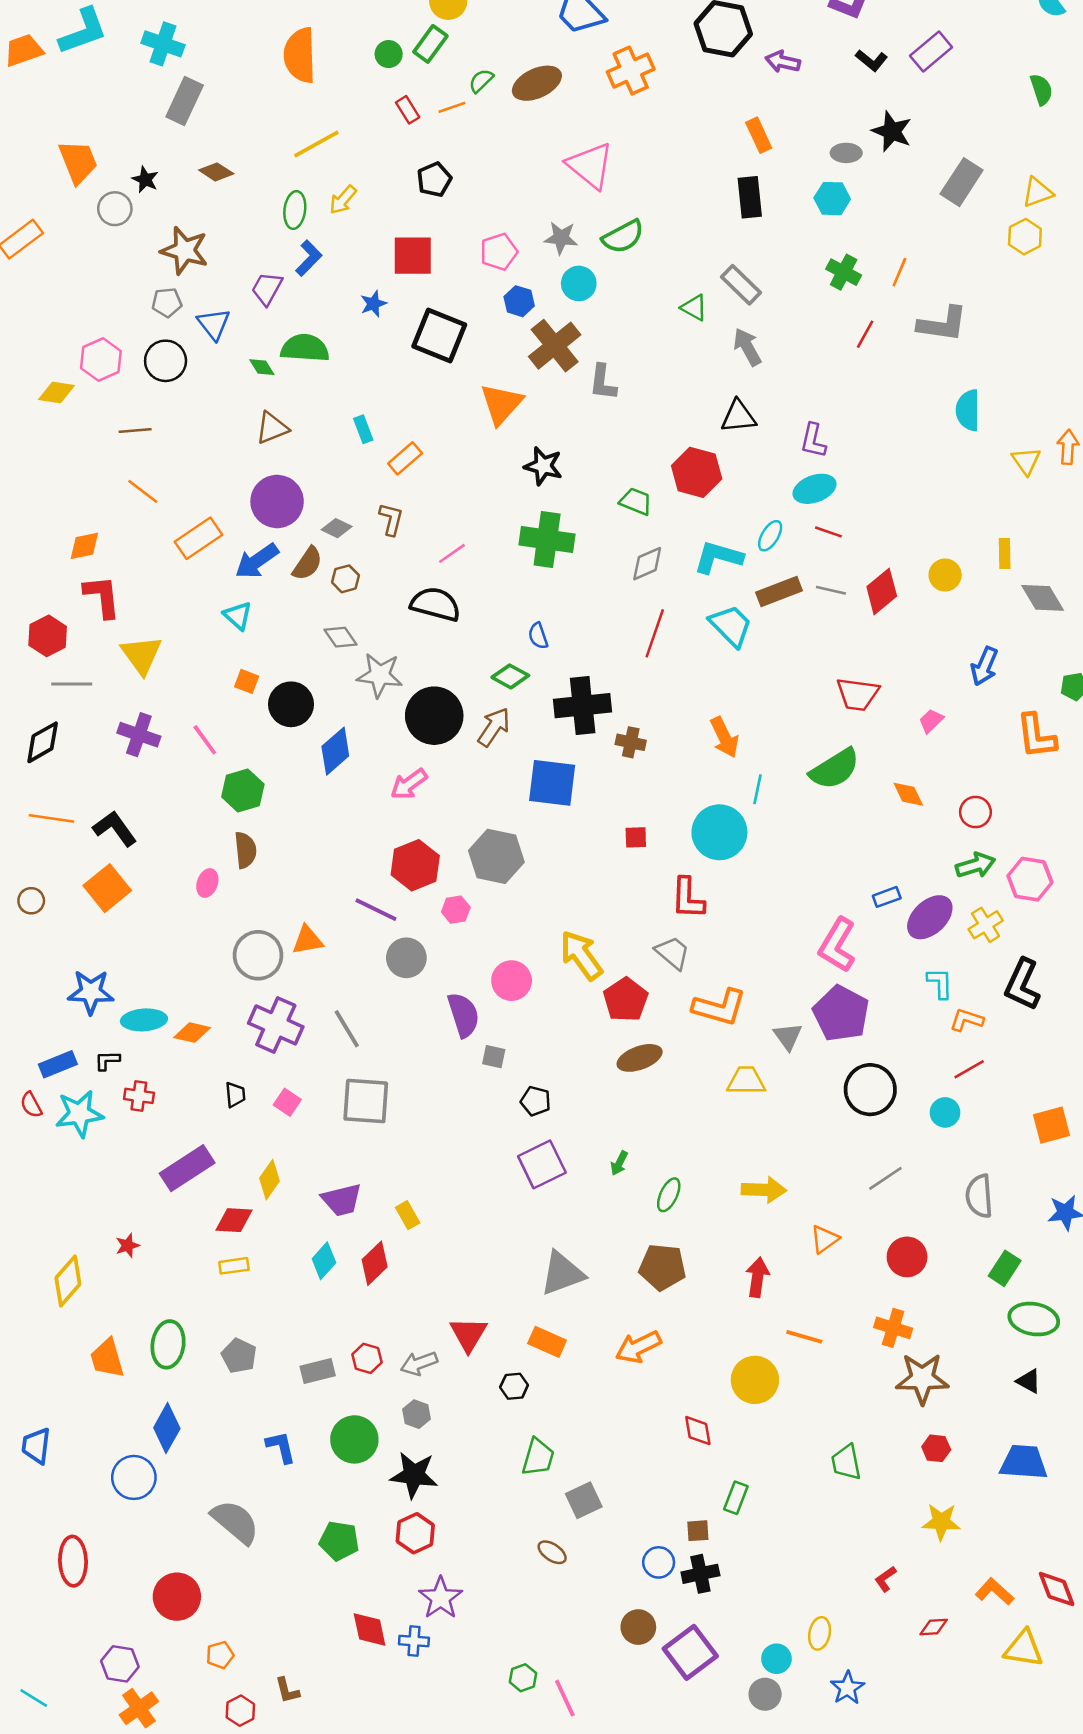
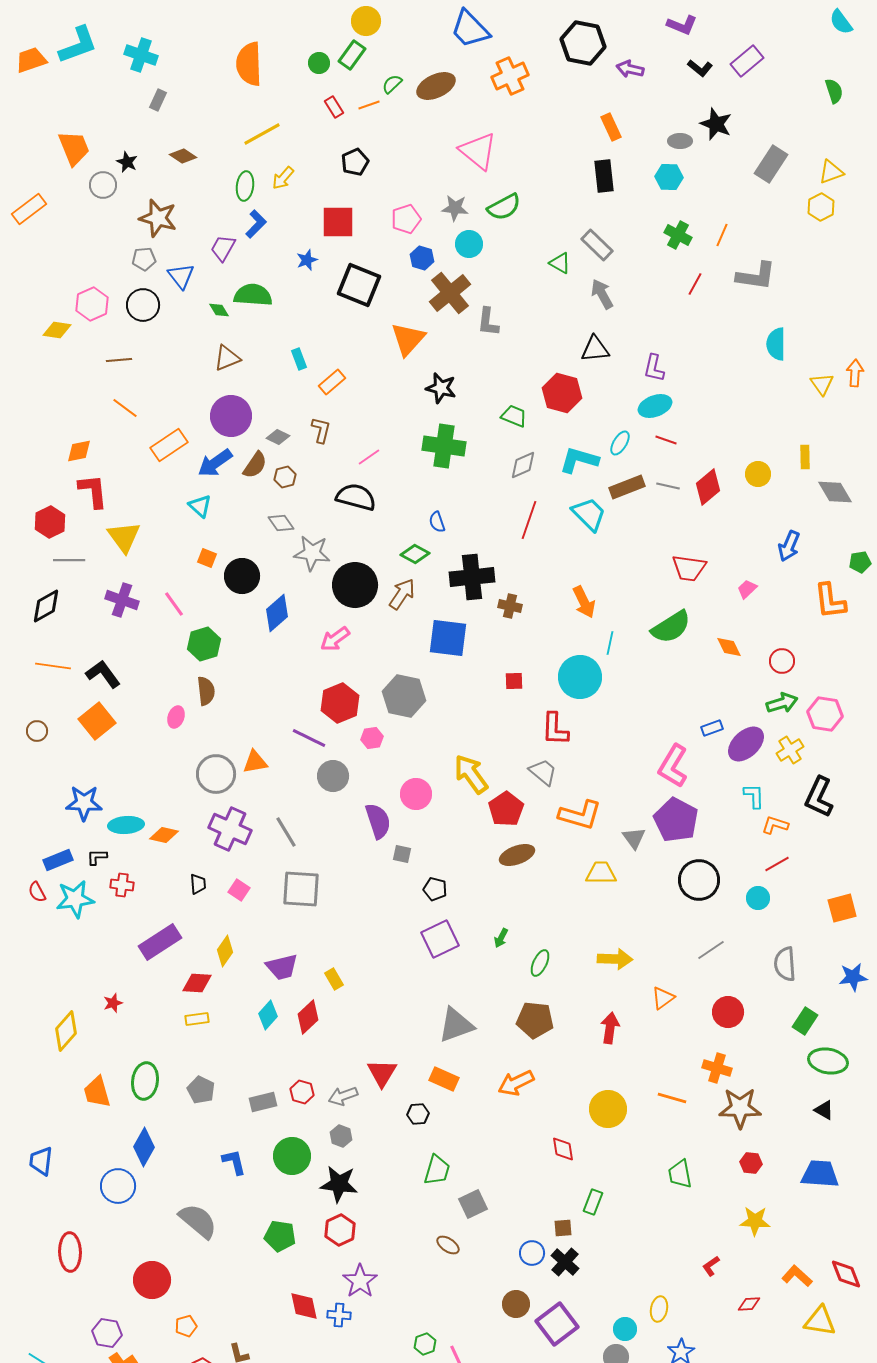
gray rectangle: (185, 101) -> (158, 100), size x0.6
orange line: (804, 1337) -> (672, 1098), moved
black cross: (700, 1574) -> (565, 1262), turned -36

